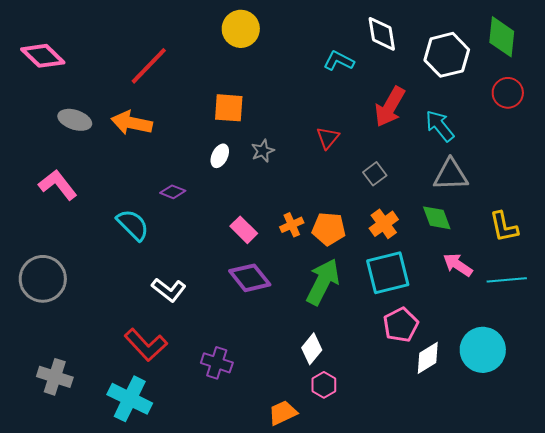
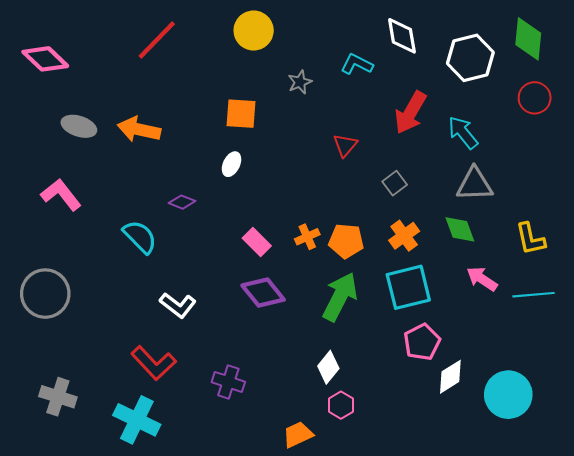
red line: (149, 66) -> (157, 40), moved
gray star: (263, 151) -> (300, 82), moved
cyan circle: (483, 350) -> (508, 395), moved

